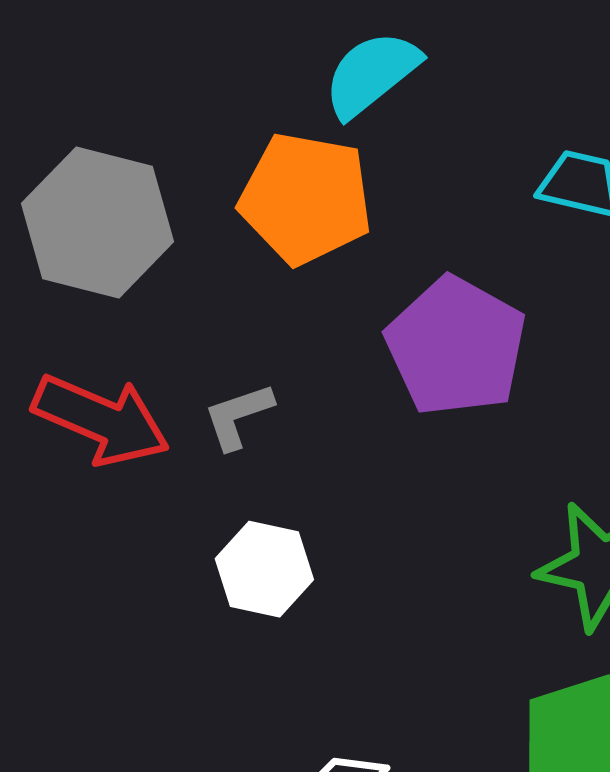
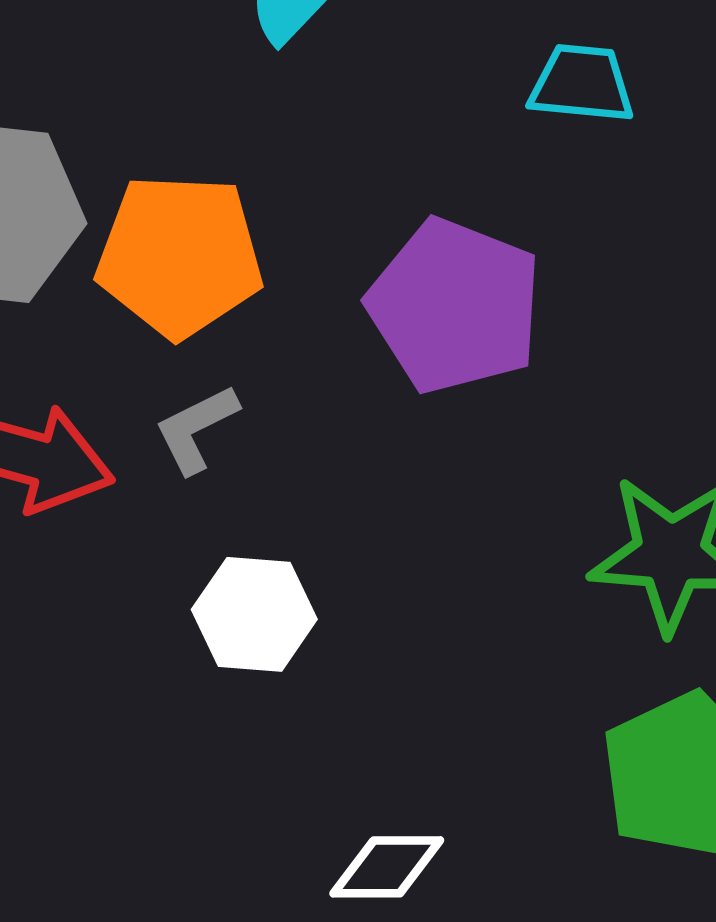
orange pentagon: (306, 198) -> (180, 256), moved

